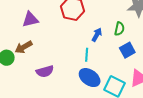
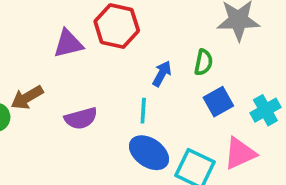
purple triangle: (30, 19) -> (68, 44), moved
purple semicircle: (45, 71) -> (81, 118), moved

